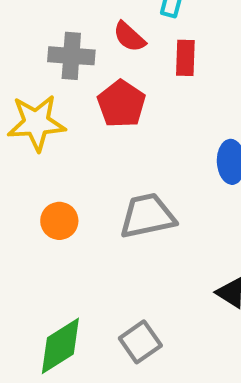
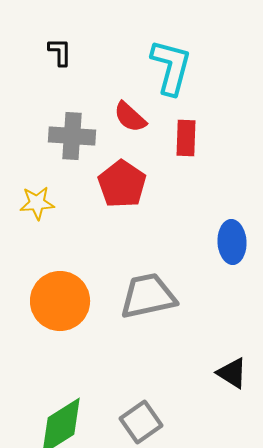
yellow star: (36, 123) -> (37, 203), size x0.6
orange circle: (59, 221) -> (60, 301), size x1.6

